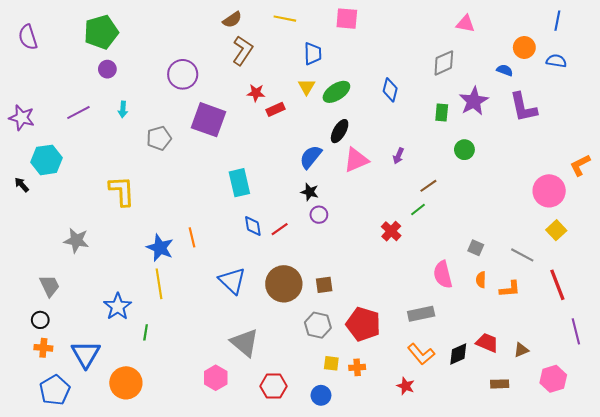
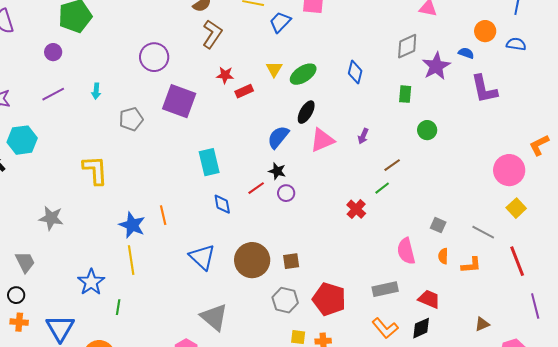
blue trapezoid: (313, 54) -> (280, 22), moved, turned -135
purple circle: (107, 69) -> (53, 52), moved
purple star: (474, 101) -> (436, 66), moved
red line: (280, 229) -> (256, 188), moved
red trapezoid: (487, 343) -> (429, 299), moved

